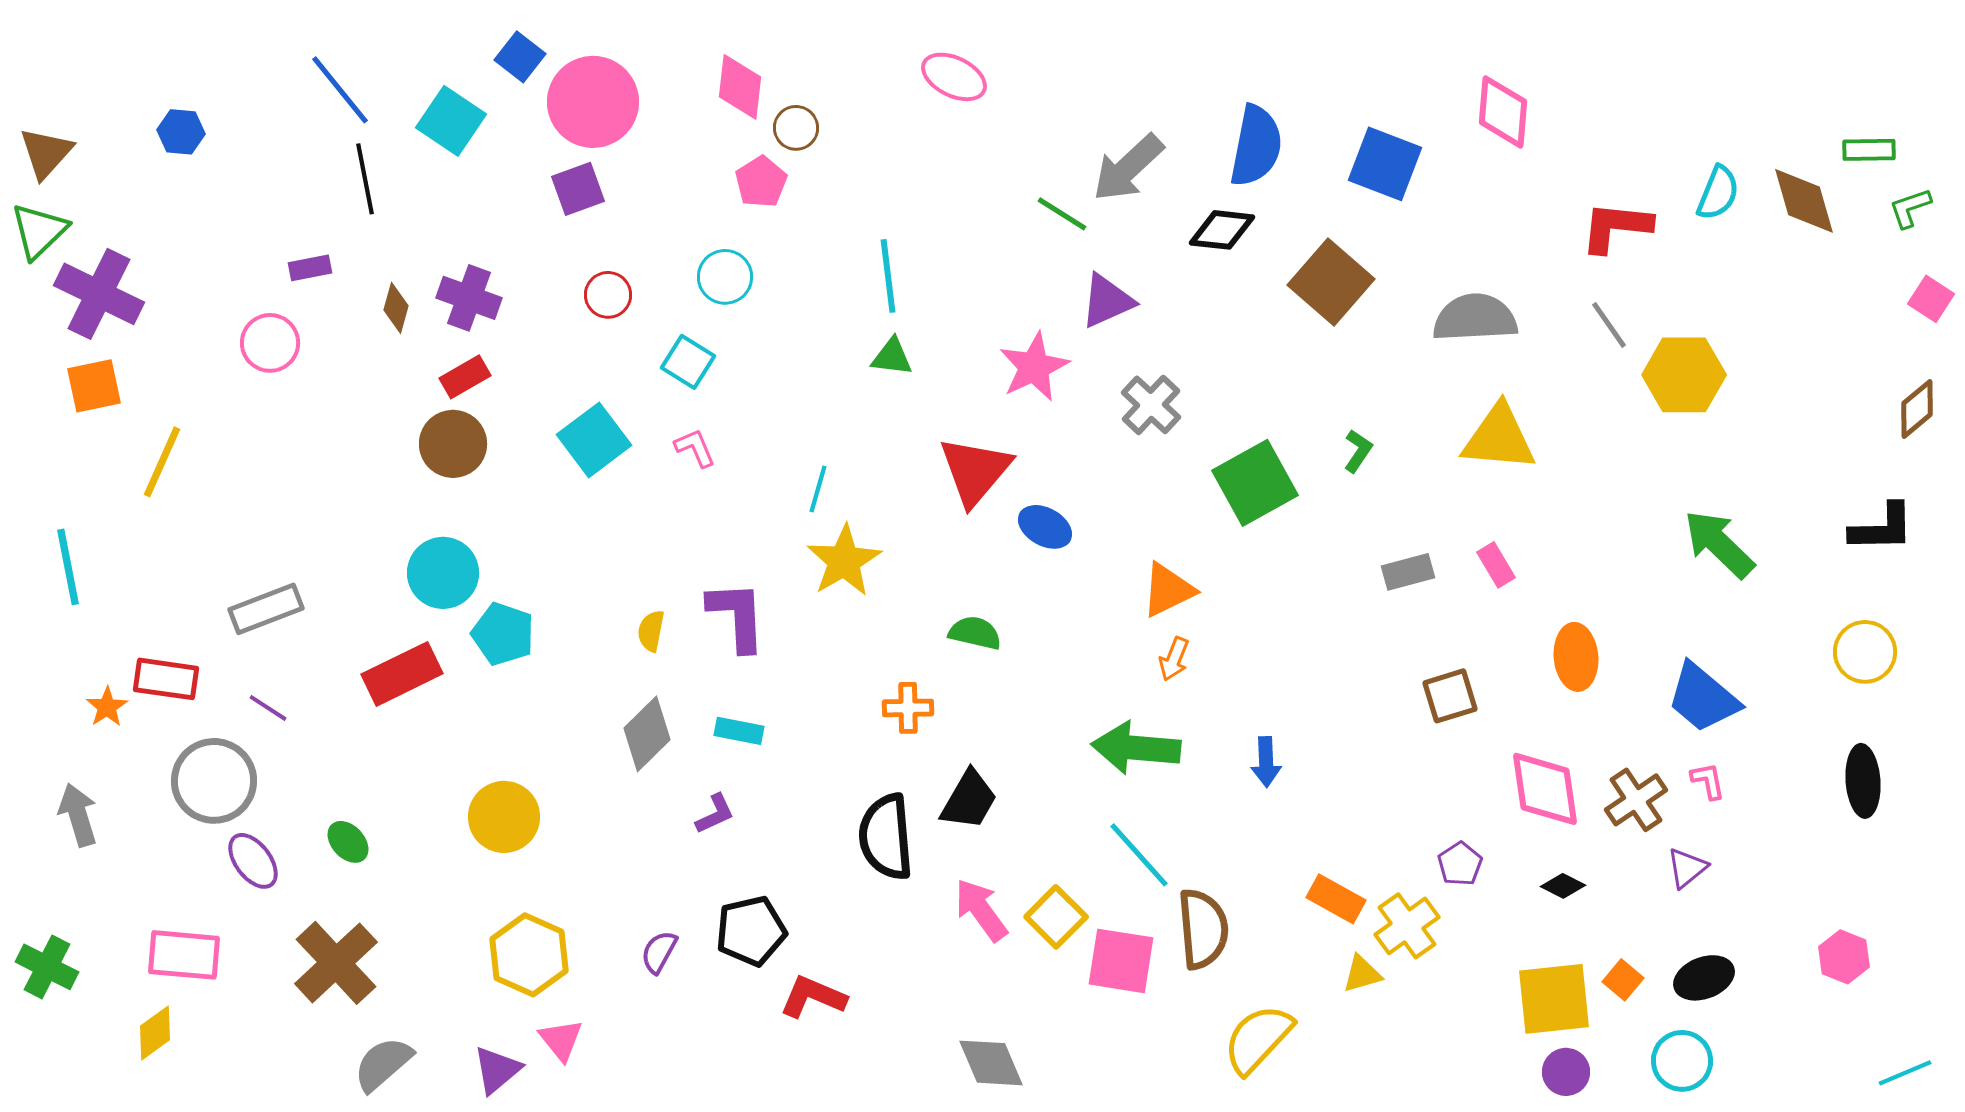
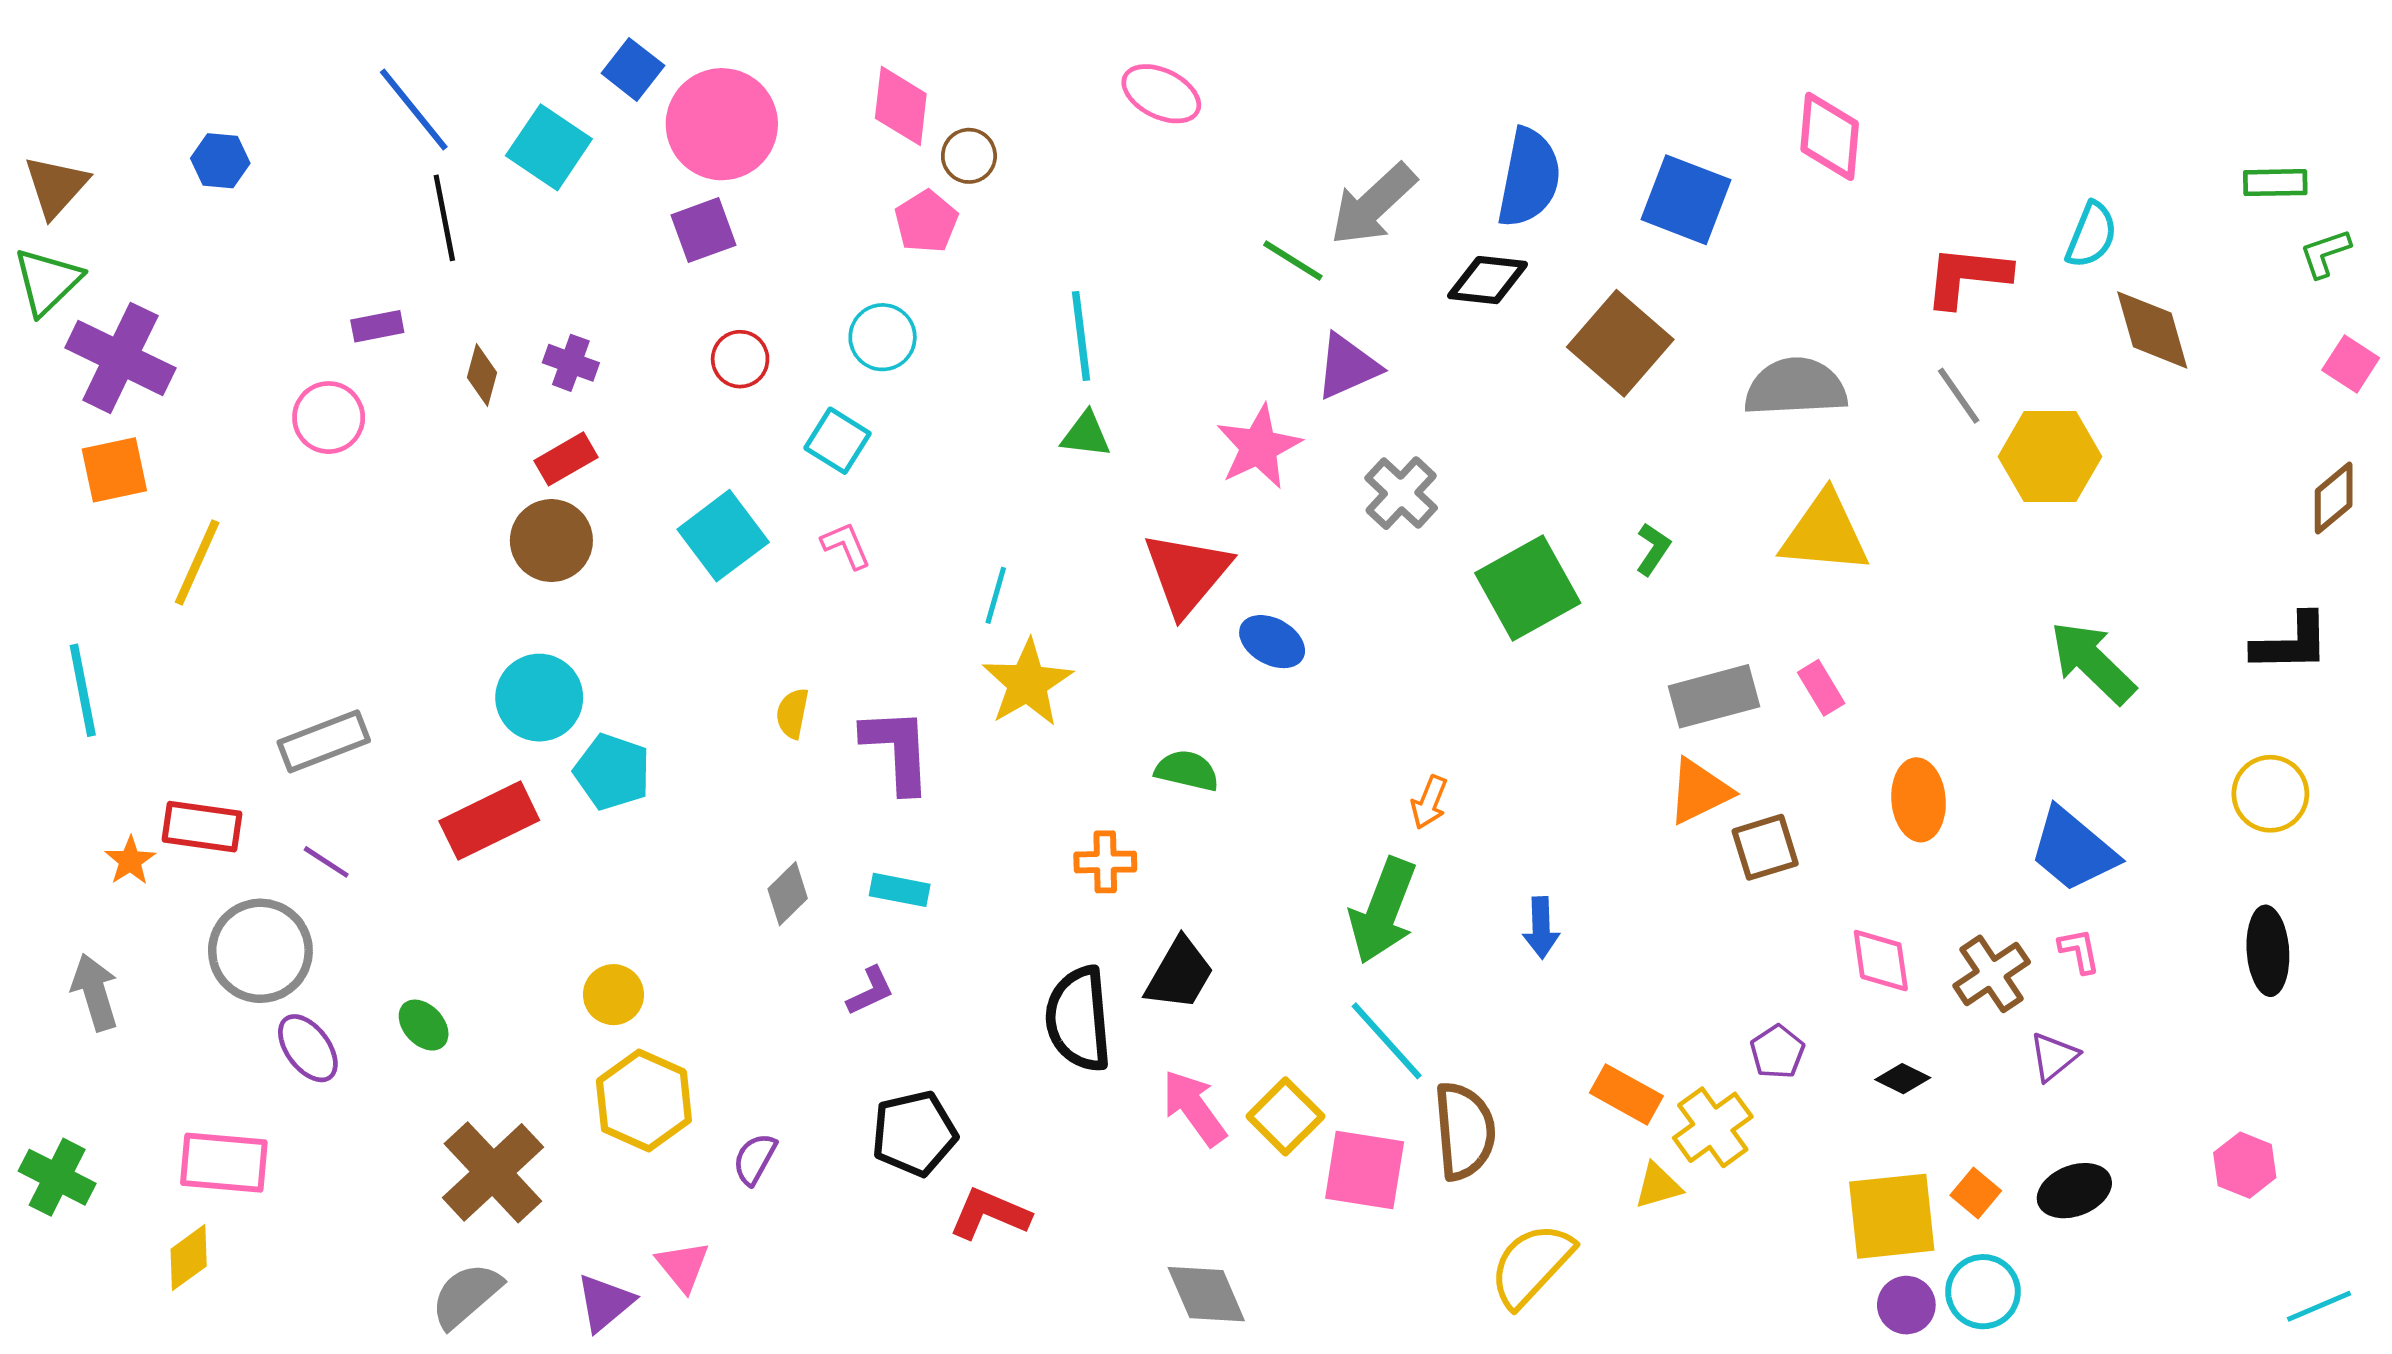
brown diamond: (1804, 201) -> (2152, 330), moved
purple cross: (469, 298) -> (571, 363), size x0.7
gray rectangle: (1408, 572) -> (1714, 696), size x1.4
orange triangle: (1168, 590) -> (1699, 791), moved
yellow semicircle: (651, 631) -> (792, 713), moved
gray diamond: (647, 734) -> (788, 894), size x0.7
green arrow: (1136, 748) -> (1383, 911), turned -74
pink diamond: (1545, 789) -> (1881, 961), size x0.7
yellow circle: (504, 817) -> (613, 995), size x0.7
purple semicircle: (659, 952) -> (755, 1159), moved
yellow hexagon: (529, 955) -> (644, 1101), moved
brown cross: (336, 963) -> (493, 1172), moved
cyan circle: (1682, 1061) -> (1983, 1292), moved

